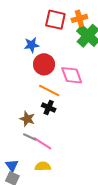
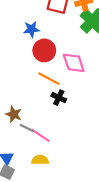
black cross: (49, 108) -> (59, 98), moved
brown star: (27, 119) -> (14, 114), moved

